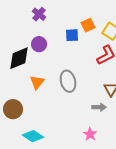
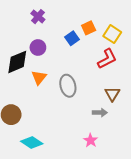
blue square: (72, 35) -> (72, 38), turned -32
orange triangle: (37, 82) -> (39, 77), moved

